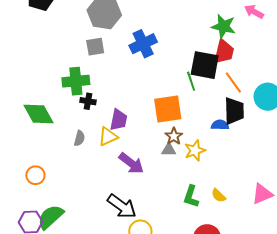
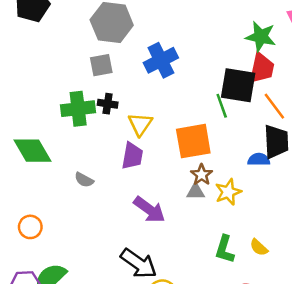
black cross: (88, 101) -> (108, 104), moved
yellow triangle: (108, 137) -> (140, 124), moved, turned -30
gray semicircle: (79, 138) -> (84, 180), turned 105

